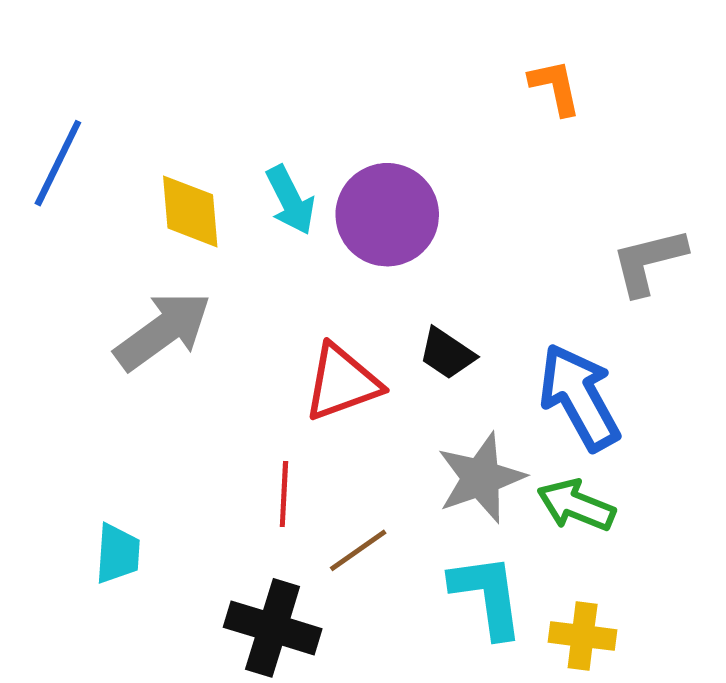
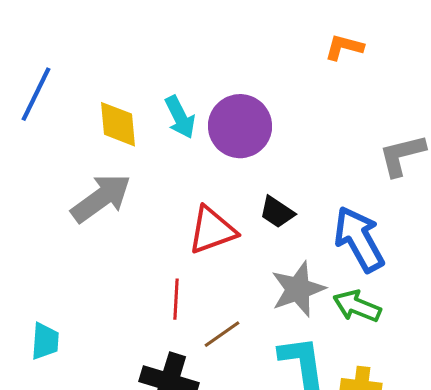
orange L-shape: (555, 87) -> (344, 47), turned -63
cyan trapezoid: (118, 554) -> (45, 341), moved

